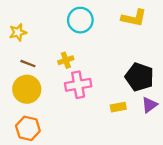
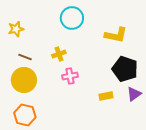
yellow L-shape: (134, 18) -> (116, 35), moved
pink cross: (78, 85) -> (70, 76), size x0.7

